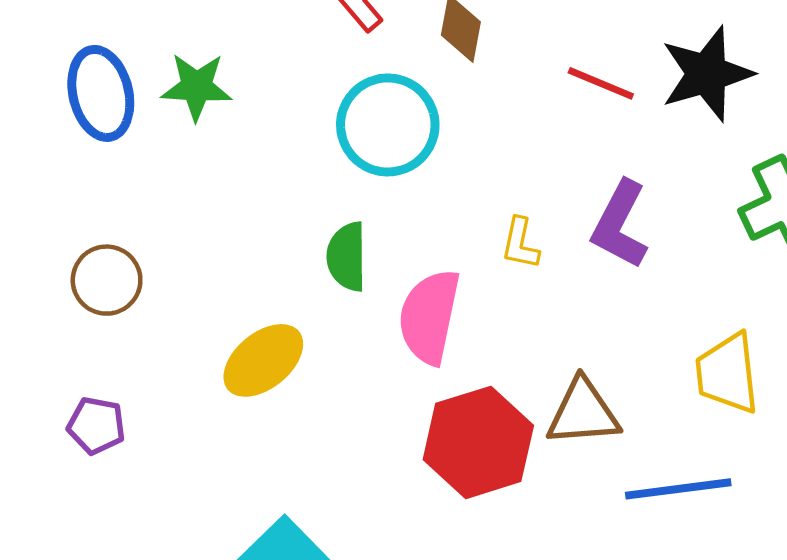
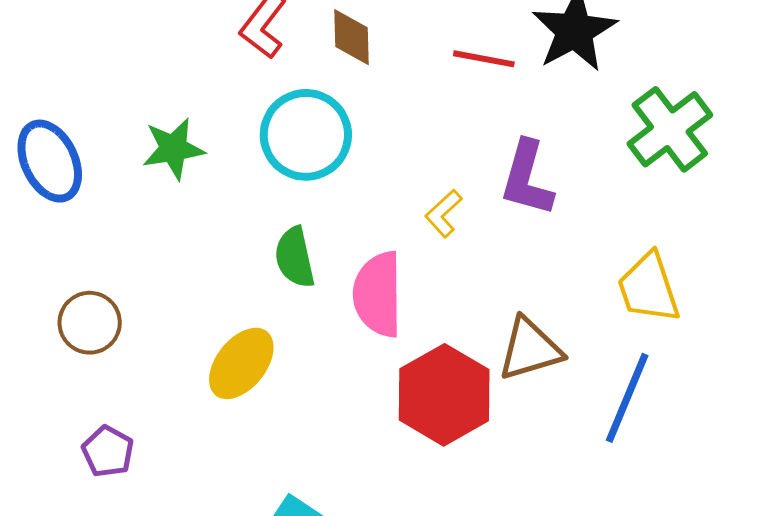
green star: (197, 87) -> (173, 149), moved
yellow L-shape: (520, 243) -> (444, 213), turned 48
purple pentagon: (96, 426) -> (108, 451), turned 30
blue line: (678, 489) -> (627, 398), turned -48

